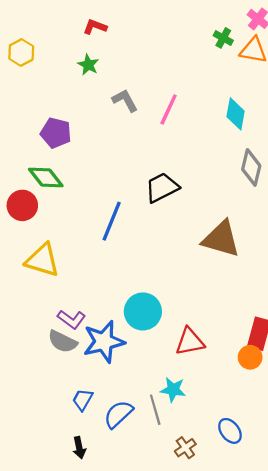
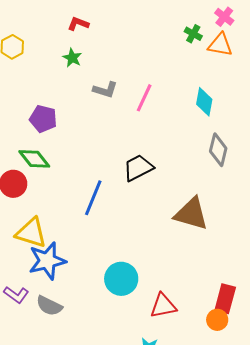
gray L-shape: (125, 100) -> (105, 90), turned 135
purple L-shape: (71, 319) -> (16, 295), moved
blue star: (104, 342) -> (47, 261), moved

